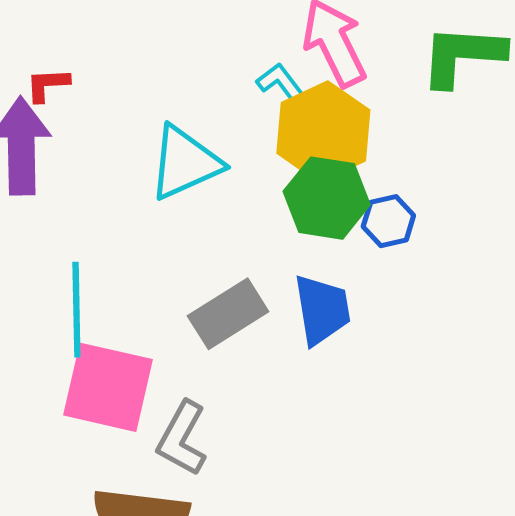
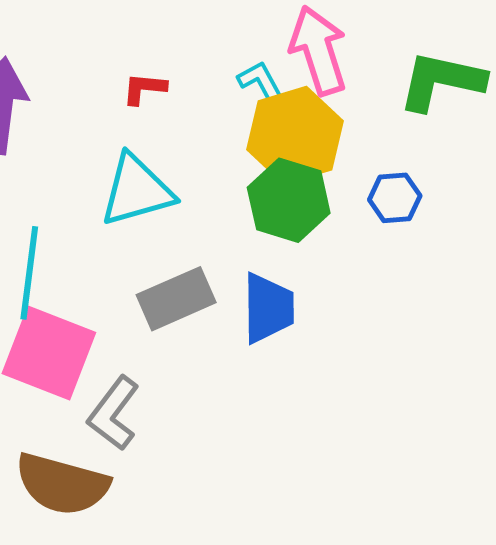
red L-shape: (48, 85) -> (144, 89), moved
cyan triangle: (185, 163) -> (137, 190), moved
blue hexagon: (388, 221) -> (395, 198), moved

